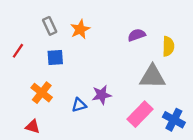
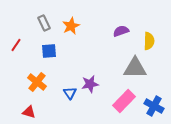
blue triangle: (79, 105) -> (70, 93), turned -48

